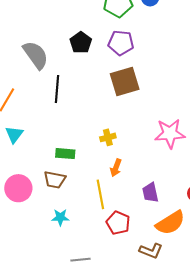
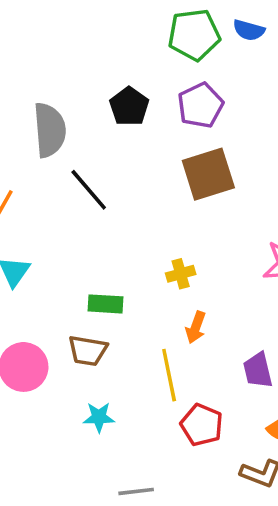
purple pentagon: (121, 43) -> (200, 105), turned -30
gray semicircle: (36, 55) -> (50, 130), turned 32
black line: (57, 89) -> (89, 190), turned -44

